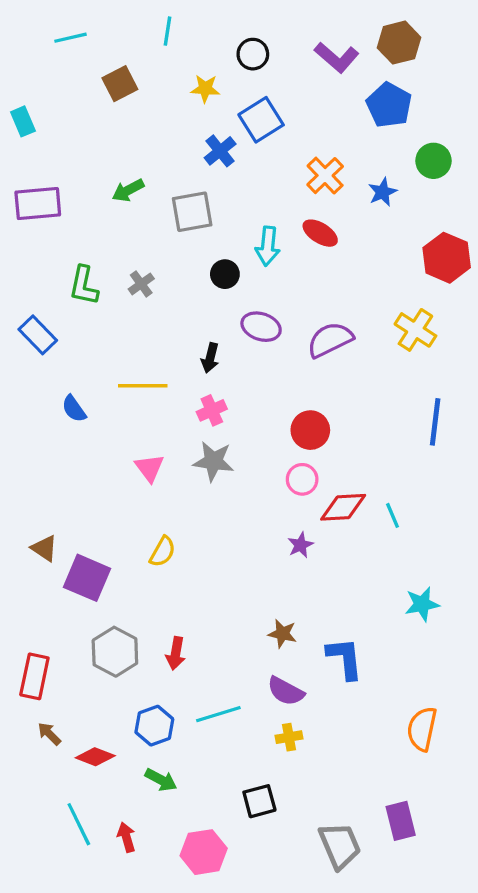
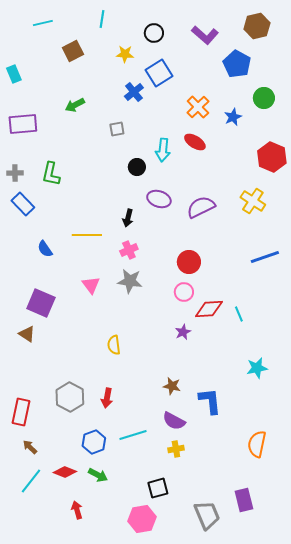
brown hexagon: (399, 43) -> (257, 26), moved
green arrow: (128, 190) -> (75, 105), moved
gray square: (192, 212) -> (117, 129), size x0.6
gray cross: (141, 284) -> (15, 173), moved, turned 35
blue line: (435, 422) -> (265, 257), turned 64
yellow semicircle: (163, 552) -> (114, 345), moved, turned 144
purple square: (87, 578) -> (41, 303), moved
red diamond: (95, 757) -> (65, 472), moved
cyan line: (79, 824) -> (31, 481), moved, turned 64
pink hexagon: (204, 852) -> (142, 519), moved

